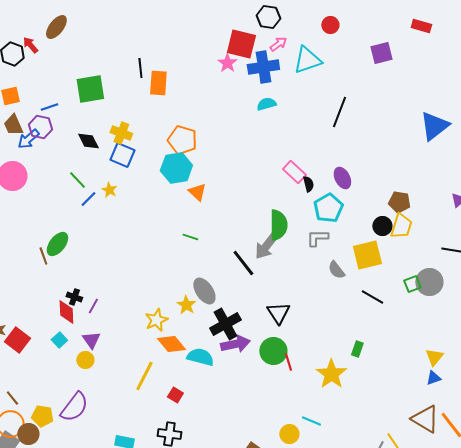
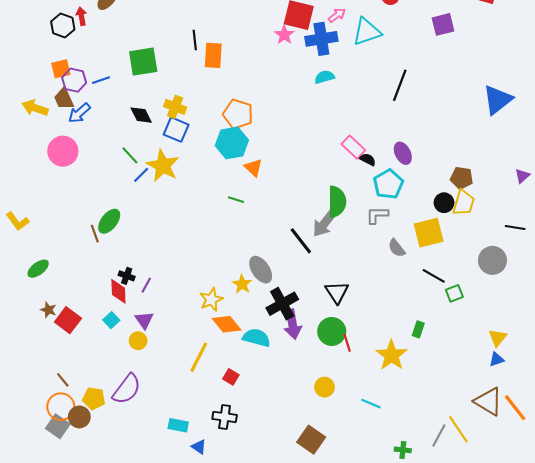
red arrow: (30, 45) -> (81, 16), turned 30
purple hexagon: (40, 127) -> (74, 80), moved
black semicircle: (308, 184) -> (368, 159), turned -49
yellow star: (109, 190) -> (163, 166), size x2.0
green line: (190, 237) -> (236, 200), moved
green square: (412, 284) -> (454, 293), moved
purple arrow: (235, 344) -> (293, 324), turned 92
yellow circle: (289, 434) -> (325, 387), moved

